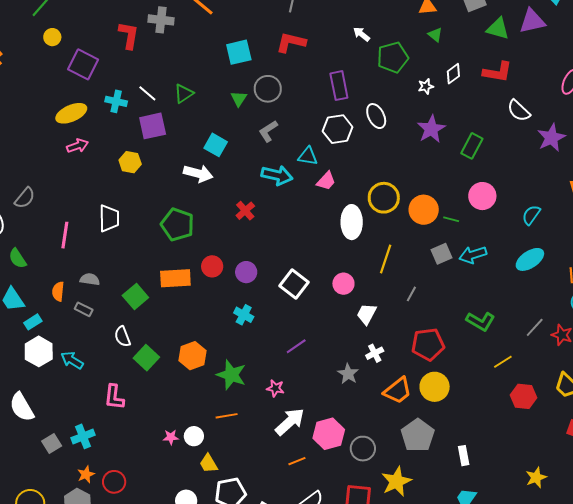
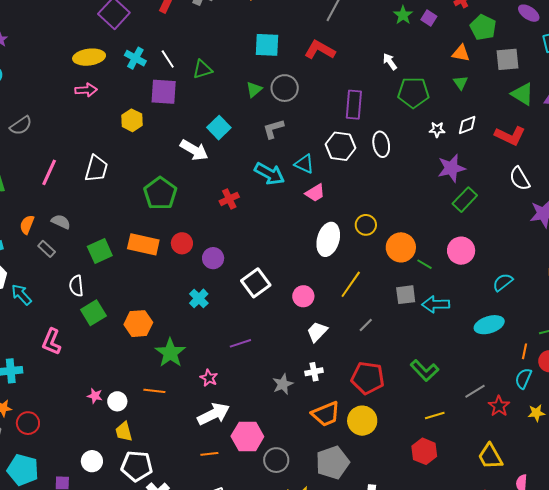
purple star: (431, 129) -> (451, 168), moved
yellow circle: (384, 198) -> (366, 225), size x0.7
red hexagon: (524, 396) -> (424, 451), moved

